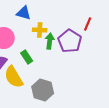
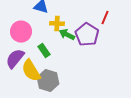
green arrow: (50, 41) -> (67, 35), turned -70
gray hexagon: (43, 90) -> (48, 81), moved

